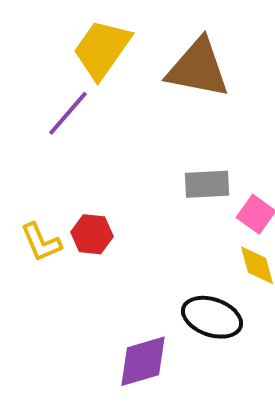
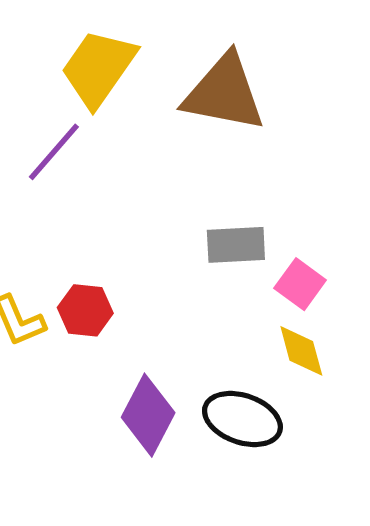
purple diamond: (143, 361) -> (148, 415), moved, turned -46

